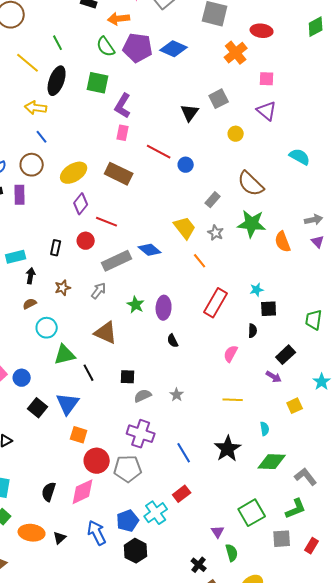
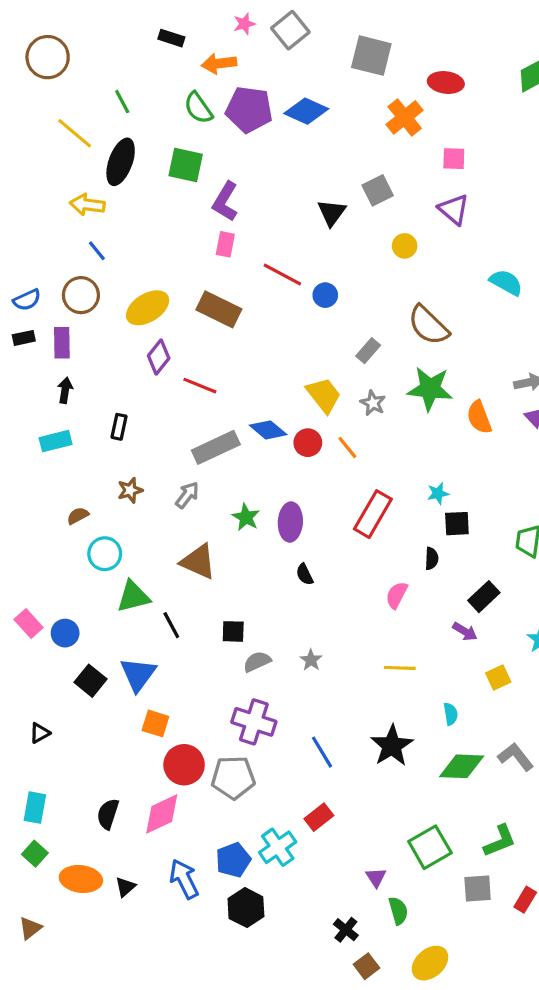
red circle: (86, 241) -> (308, 443), moved
black arrow: (31, 276) -> (65, 390), moved
gray L-shape: (306, 477) -> (516, 757), moved

